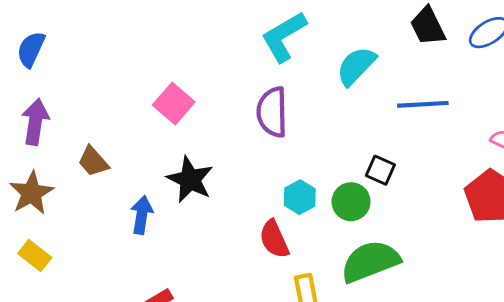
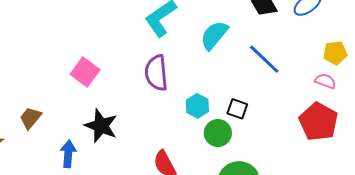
blue line: (423, 104) -> (264, 59), turned 51
brown trapezoid: (93, 161) -> (30, 118), turned 85
cyan hexagon: (300, 197) -> (197, 106), moved

